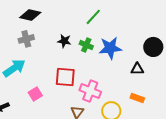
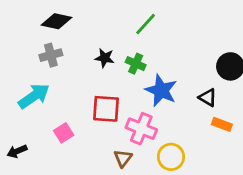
blue star: (110, 48) -> (161, 90), moved, turned 30
black triangle: (137, 69) -> (208, 98), turned 32
orange rectangle: (137, 98) -> (222, 124), moved

